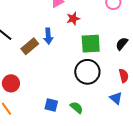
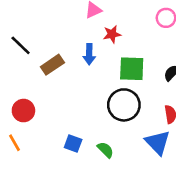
blue arrow: (48, 36) -> (89, 54), moved
blue triangle: (116, 98) -> (158, 143), size x1.5

